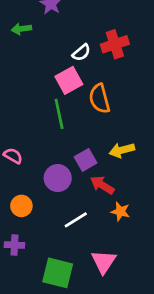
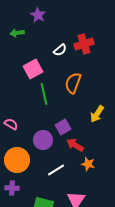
pink square: (69, 80) -> (33, 69), moved
orange semicircle: (100, 99) -> (73, 83), turned 35
yellow arrow: (122, 150) -> (97, 114), moved, turned -42
orange circle: (21, 206) -> (17, 160), size x1.6

